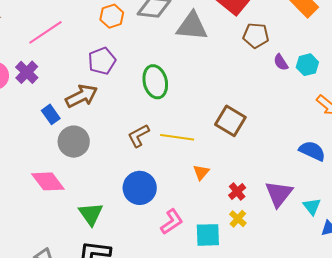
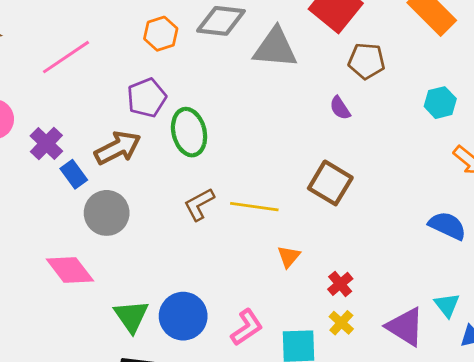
purple semicircle: (281, 62) -> (340, 108), moved
purple cross: (27, 72) -> (46, 144), moved
green ellipse: (155, 82) -> (189, 132), moved
blue circle: (140, 188) -> (183, 316), moved
purple triangle: (279, 194) -> (405, 327), moved, turned -36

